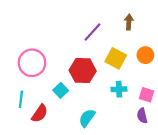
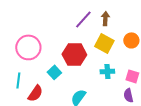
brown arrow: (129, 22) -> (105, 18), moved

